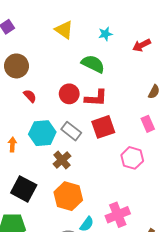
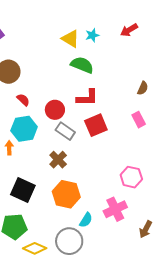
yellow triangle: (64, 30) -> (70, 39), moved
red arrow: (142, 45) -> (129, 30), moved
red circle: (69, 94) -> (55, 110), moved
cyan hexagon: (42, 133) -> (24, 129), moved
pink hexagon: (132, 158) -> (131, 177), moved

